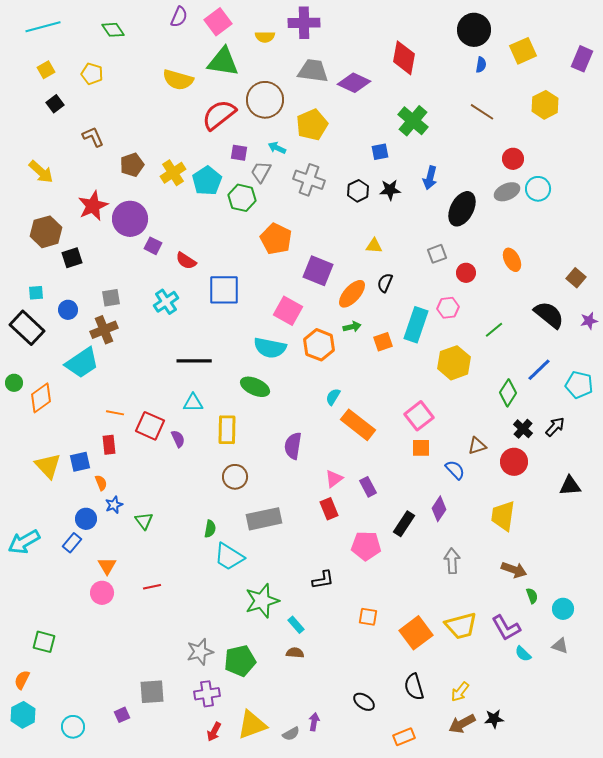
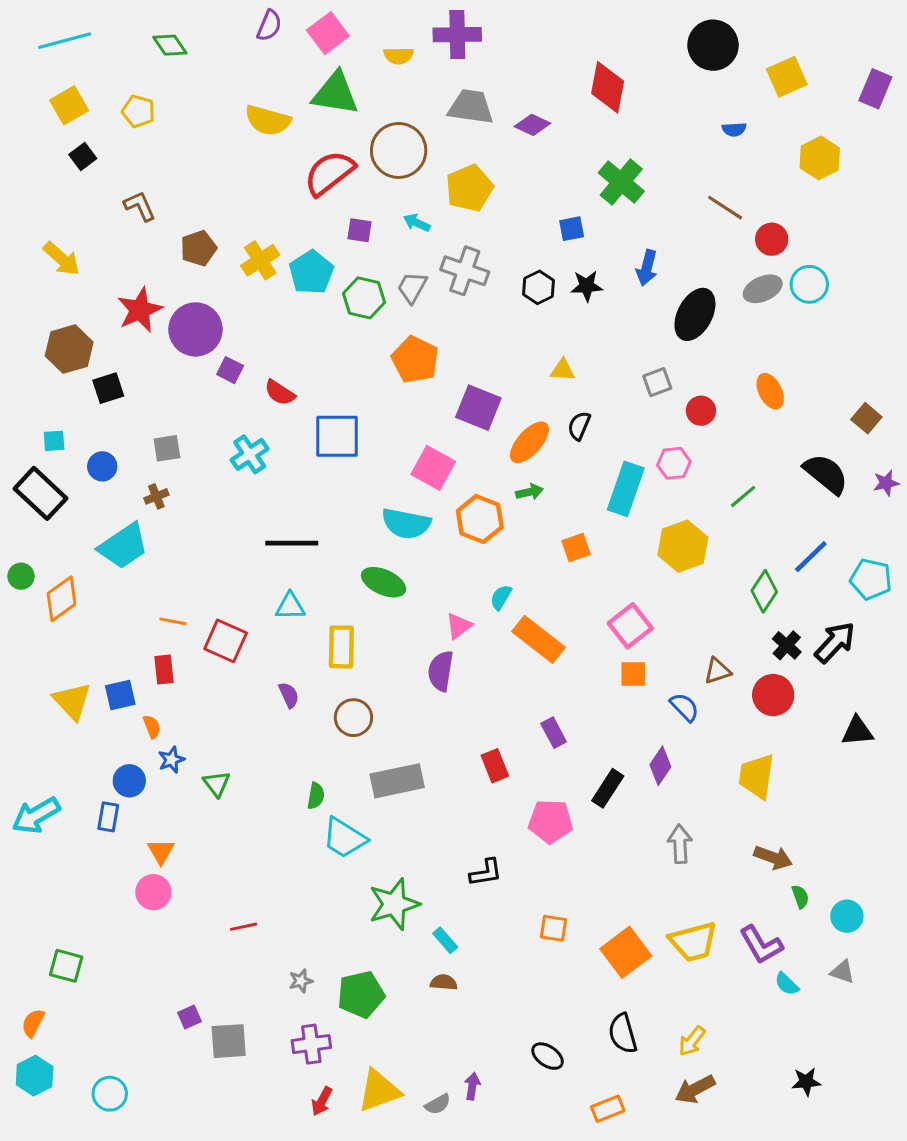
blue semicircle: (481, 65) -> (734, 129), moved, turned 77
yellow square: (46, 70) -> (69, 105), size x1.4
purple diamond: (354, 83) -> (532, 125), size x0.7
brown line: (482, 112) -> (725, 208), moved
gray trapezoid: (261, 172) -> (412, 287), moved
brown cross: (104, 330) -> (156, 496), size x0.6
orange square: (383, 342) -> (576, 548), moved
black arrow: (555, 427) -> (835, 642), size x1.4
purple semicircle: (178, 439) -> (289, 695), moved
pink triangle: (334, 479) -> (459, 626), moved
blue rectangle: (72, 543) -> (108, 817), turned -30
red line: (152, 587) -> (244, 927), moved
gray star: (200, 652) -> (301, 981), size x0.6
purple square: (122, 715) -> (189, 1017), moved
black star: (494, 719) -> (806, 1082), moved

